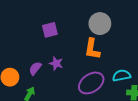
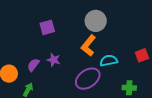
orange L-shape: (92, 49) -> (88, 46), turned 30
cyan semicircle: (122, 76) -> (109, 61), moved

